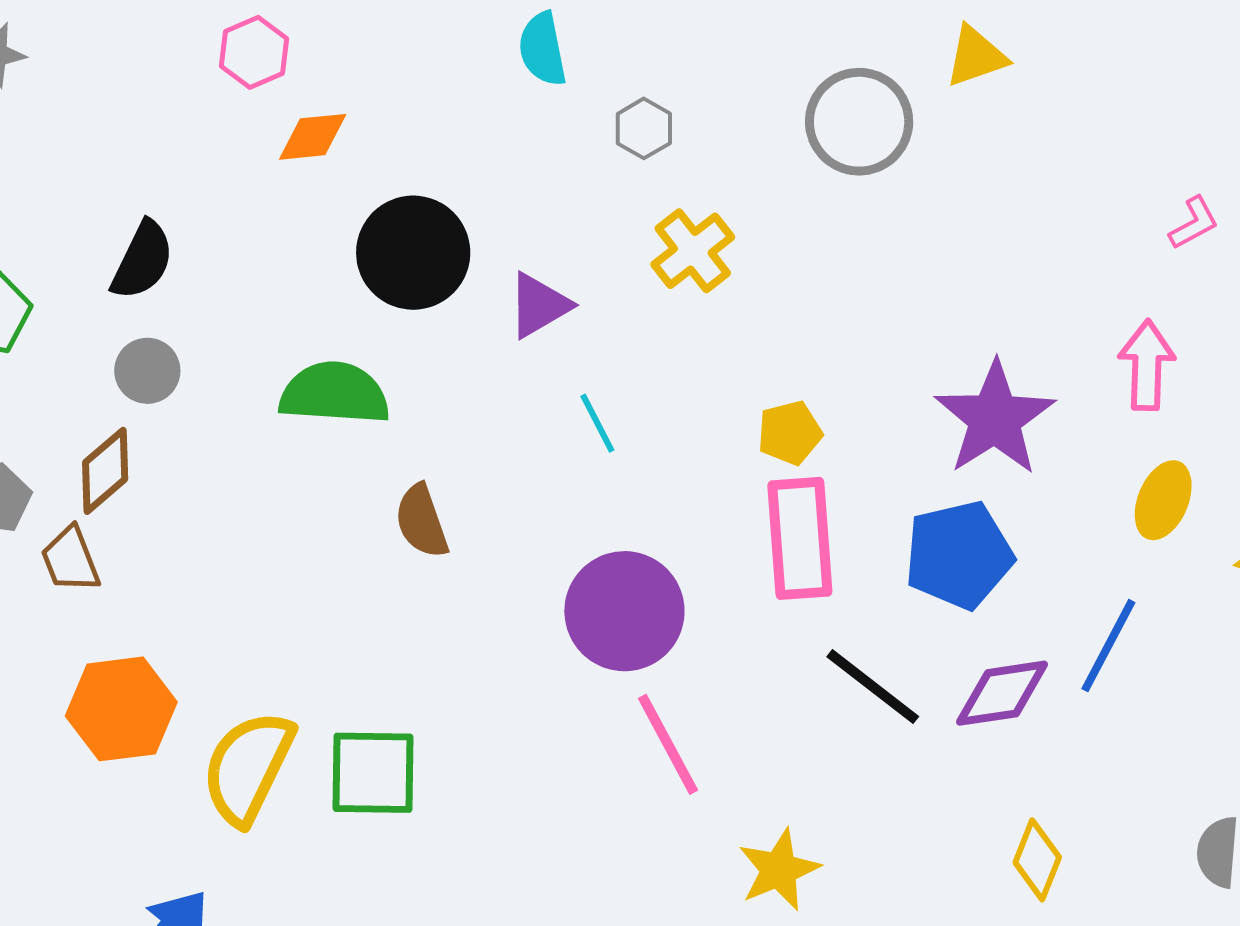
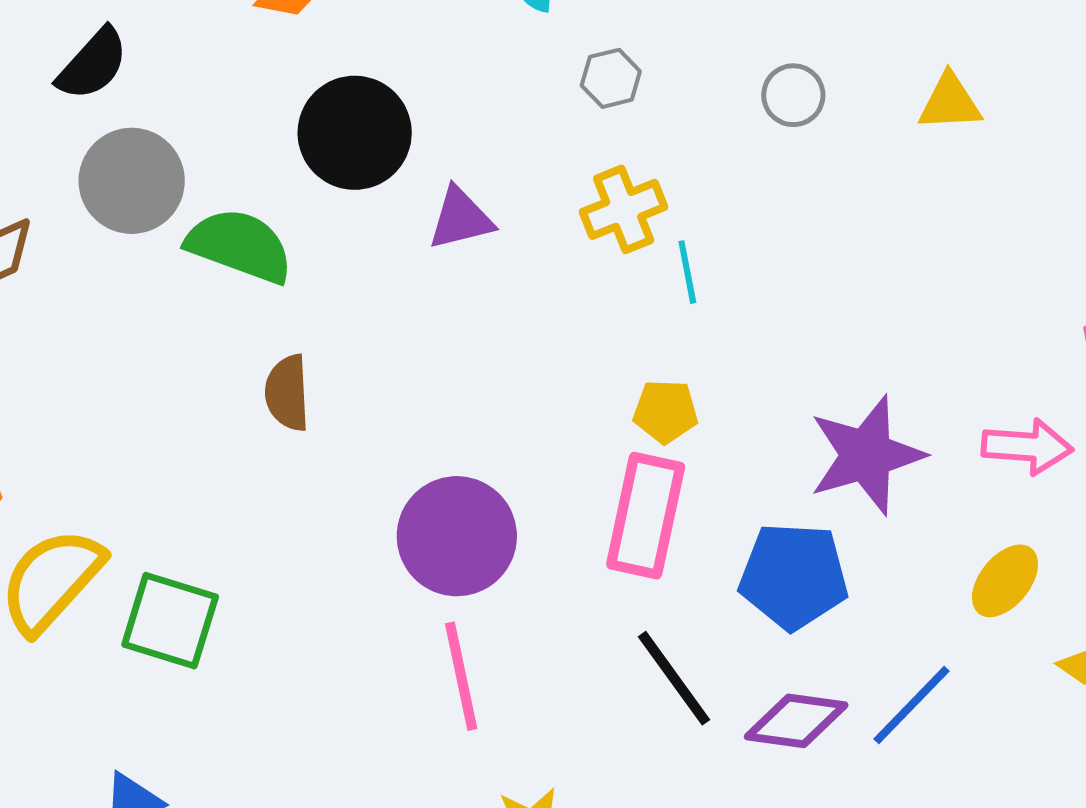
gray circle: (859, 122) -> (793, 95), moved, size x0.6
pink arrow: (1147, 365) -> (1027, 447), turned 76
gray circle: (147, 371) -> (132, 181), moved, size x1.6
cyan line: (597, 423) -> (687, 272), moved

